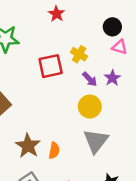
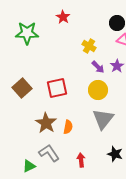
red star: (56, 14) -> (63, 17), moved
red square: (51, 66) -> (57, 88), moved

